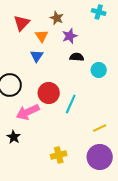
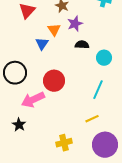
orange triangle: (42, 36) -> (54, 30), moved
cyan line: (71, 104) -> (98, 90), moved
yellow line: (100, 128) -> (92, 119), moved

